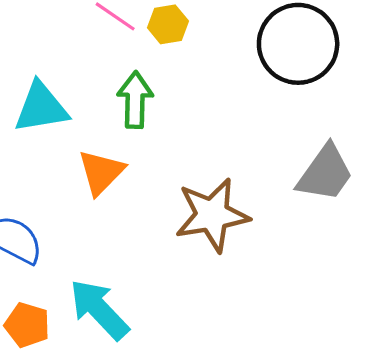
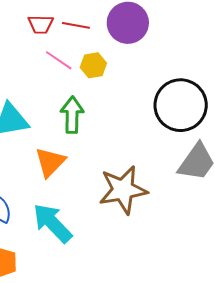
black circle: (298, 44) -> (181, 105), moved
cyan arrow: (99, 309) -> (52, 223), moved

